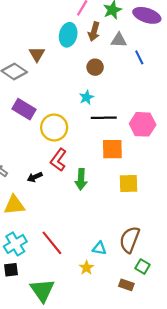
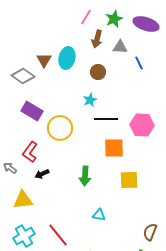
cyan ellipse: (68, 35) -> (67, 58), moved
red L-shape: (58, 160) -> (30, 152), moved
brown semicircle: (130, 240) -> (150, 232), moved, size x0.7
cyan triangle: (99, 248) -> (99, 215), moved

